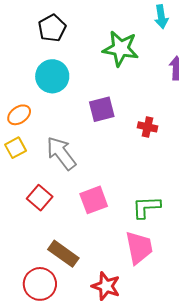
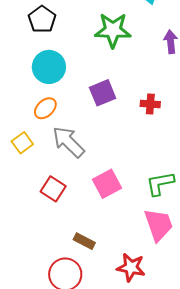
orange ellipse: (19, 115) -> (45, 108), moved
brown rectangle: (63, 254) -> (84, 241), size x0.7

